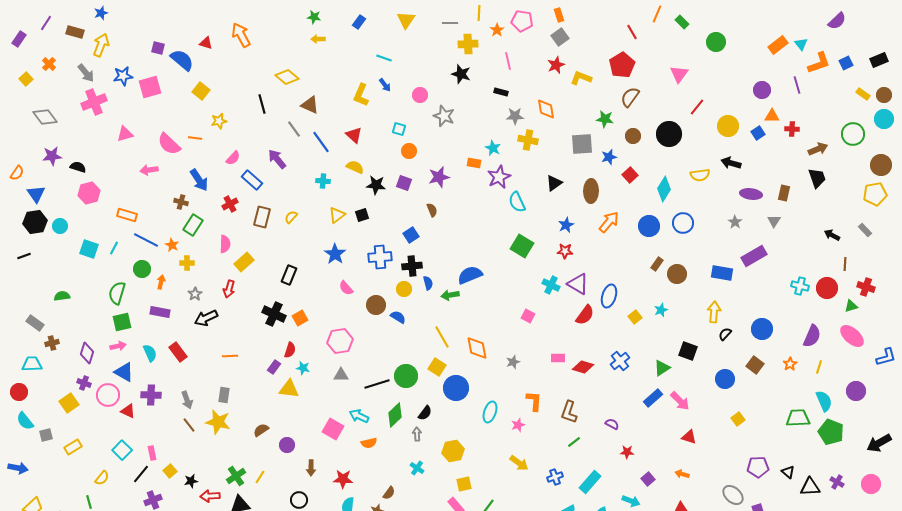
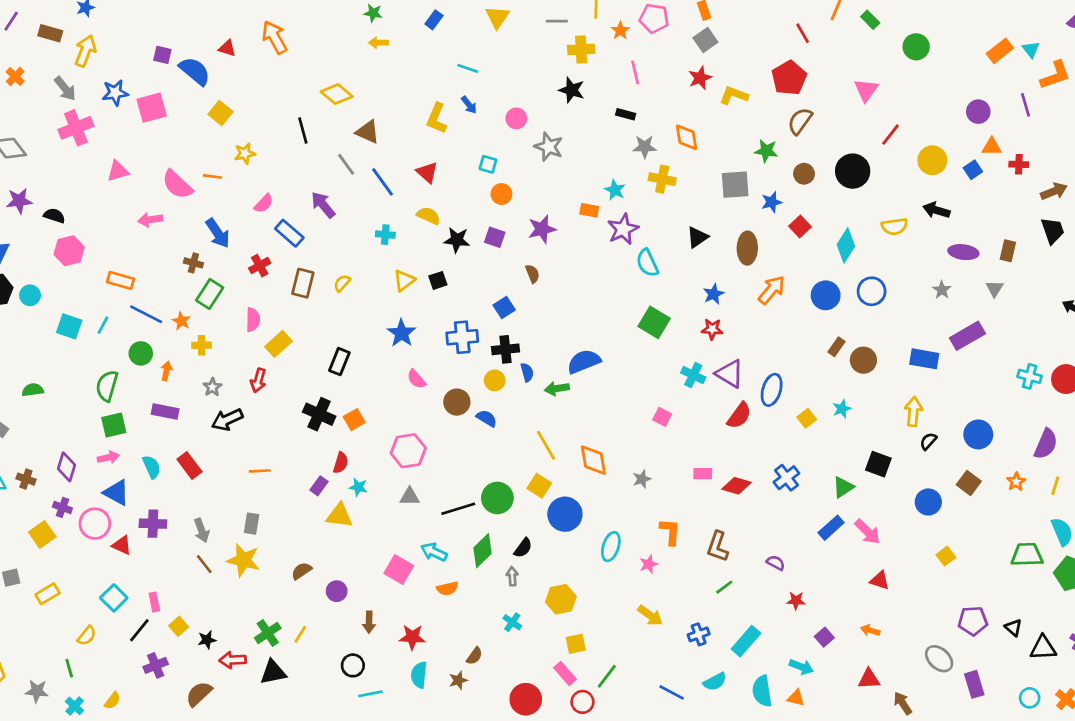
brown cross: (52, 343) -> (26, 479), moved, turned 32

